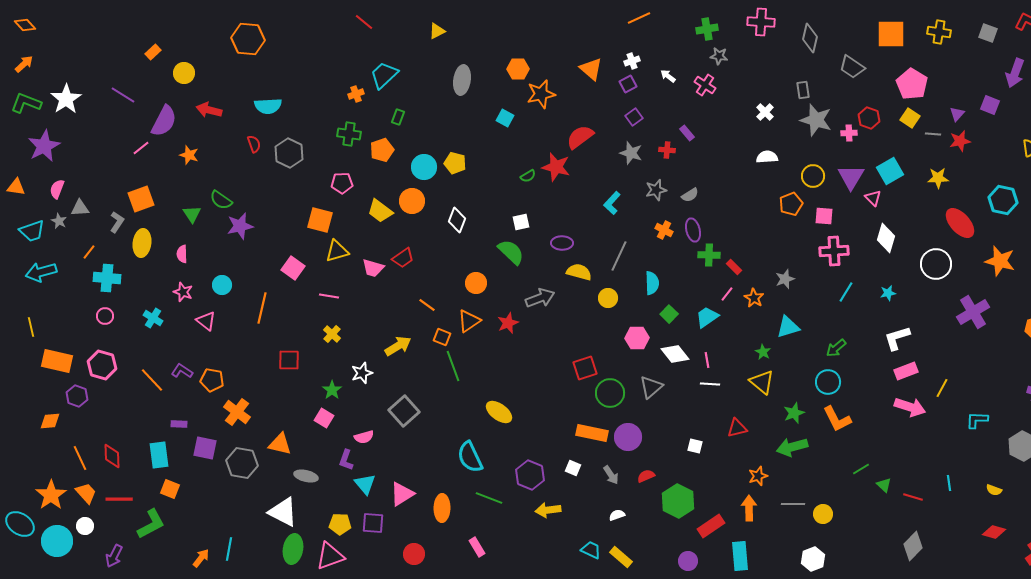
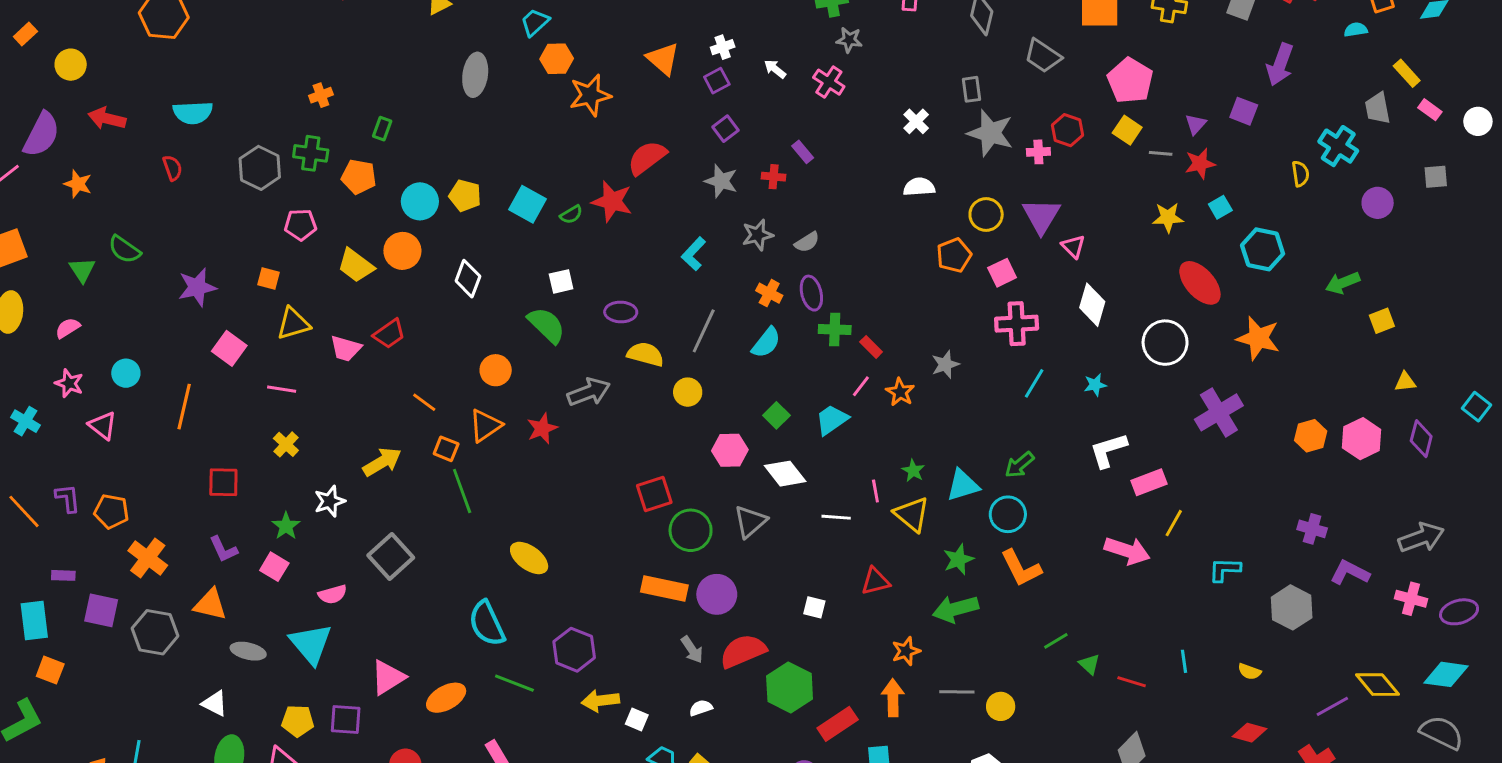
cyan trapezoid: (384, 75) -> (535, 22), moved, size x0.7
cyan square: (505, 118) -> (528, 204), moved, size x1.4
orange pentagon: (382, 150) -> (359, 177), turned 30
gray hexagon: (289, 153) -> (260, 168), moved
cyan square: (890, 171) -> (1220, 207), moved, size x0.6
pink square: (824, 216) -> (1002, 273), turned -30
orange square: (320, 220) -> (269, 279), size x0.6
purple star: (240, 226) -> (197, 287), moved
pink semicircle: (182, 254) -> (68, 328), turned 60
cyan semicircle: (652, 283) -> (766, 343), moved, turned 40
cyan triangle: (788, 327) -> (963, 485), moved
pink line: (707, 360) -> (875, 491), moved
purple L-shape: (182, 371) -> (68, 498), turned 50
pink rectangle: (906, 371) -> (1149, 482), moved
purple L-shape: (346, 460) -> (223, 549), moved, turned -45
white square: (573, 468) -> (637, 720), moved
red semicircle: (646, 476) -> (743, 651), size x1.8
cyan triangle: (365, 484) -> (311, 644), moved, size x1.4
orange ellipse: (442, 508) -> (446, 698), turned 60
white triangle: (283, 512) -> (215, 704), size x0.6

